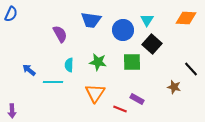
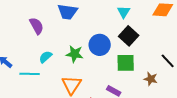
blue circle: (123, 30) -> (100, 45), moved
green square: (132, 62) -> (126, 63), moved
cyan semicircle: (69, 65) -> (46, 57), turned 48

